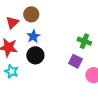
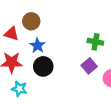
red triangle: (12, 22) -> (11, 34), turned -48
purple square: (75, 61) -> (89, 66), turned 32

